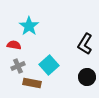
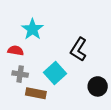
black L-shape: (85, 44) -> (79, 49), moved
gray cross: (18, 66) -> (20, 74), turned 32

